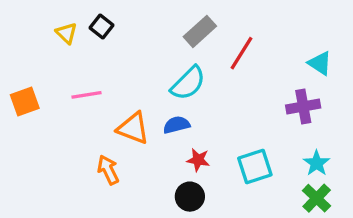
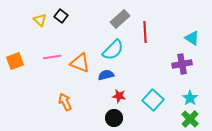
red line: (242, 53) -> (145, 32), turned -35
orange triangle: (133, 128) -> (80, 63), moved
cyan square: (255, 167) -> (153, 100), turned -30

